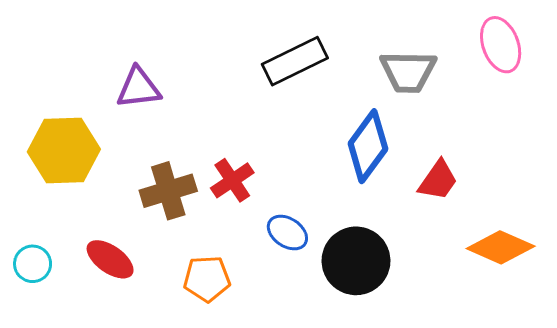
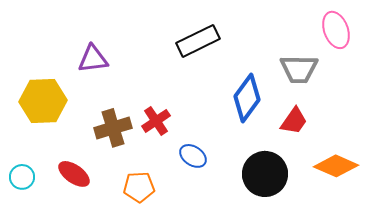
gray trapezoid: (408, 72) -> (299, 69), moved
black circle: (356, 261) -> (265, 174), moved

